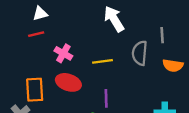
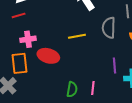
pink cross: (63, 53) -> (28, 39), moved, turned -35
purple line: (106, 98) -> (115, 66), moved

